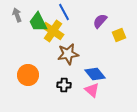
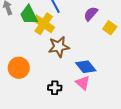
yellow square: (119, 35) -> (110, 28), turned -32
black cross: (64, 85) -> (55, 88), moved

